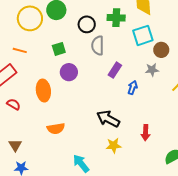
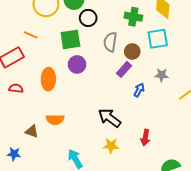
black circle: (87, 24) -> (88, 18), moved
green square: (59, 49) -> (70, 39), size x1.5
brown circle: (161, 50) -> (132, 52), moved
red semicircle: (14, 104) -> (16, 88), turned -32
brown triangle: (15, 145) -> (32, 131), moved, turned -48

